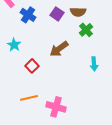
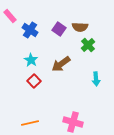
cyan star: (14, 45) -> (31, 60), moved
orange line: (29, 98) -> (30, 123), moved
pink cross: (56, 107) -> (73, 122), moved

